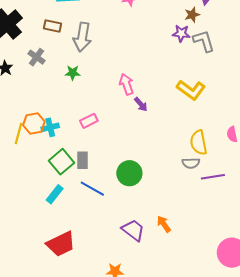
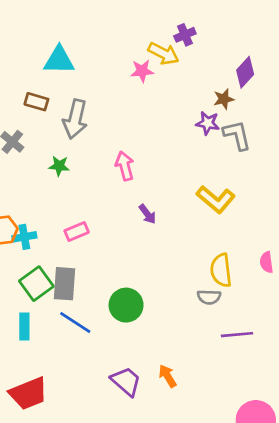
pink arrow: (126, 84) -> (125, 166), moved
gray rectangle: (82, 160) -> (64, 284), size x1.4
purple line: (213, 177) -> (237, 335), moved
cyan rectangle: (55, 194) -> (24, 326), turned -42

